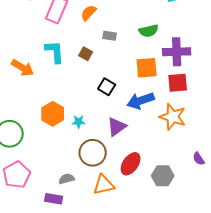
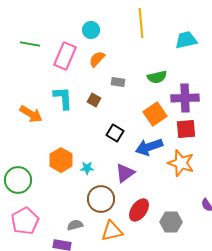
orange square: (147, 68) -> (155, 114), turned -30

